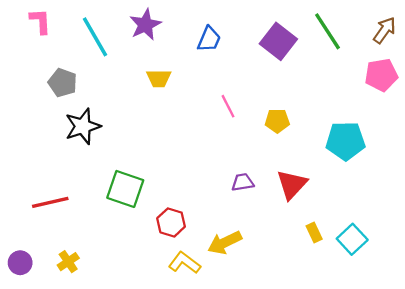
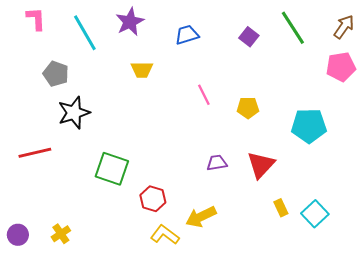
blue trapezoid: (209, 39) -> (187, 35), turned -130
purple square: (278, 41) -> (249, 37), size x0.6
red line: (50, 202) -> (35, 153), moved

